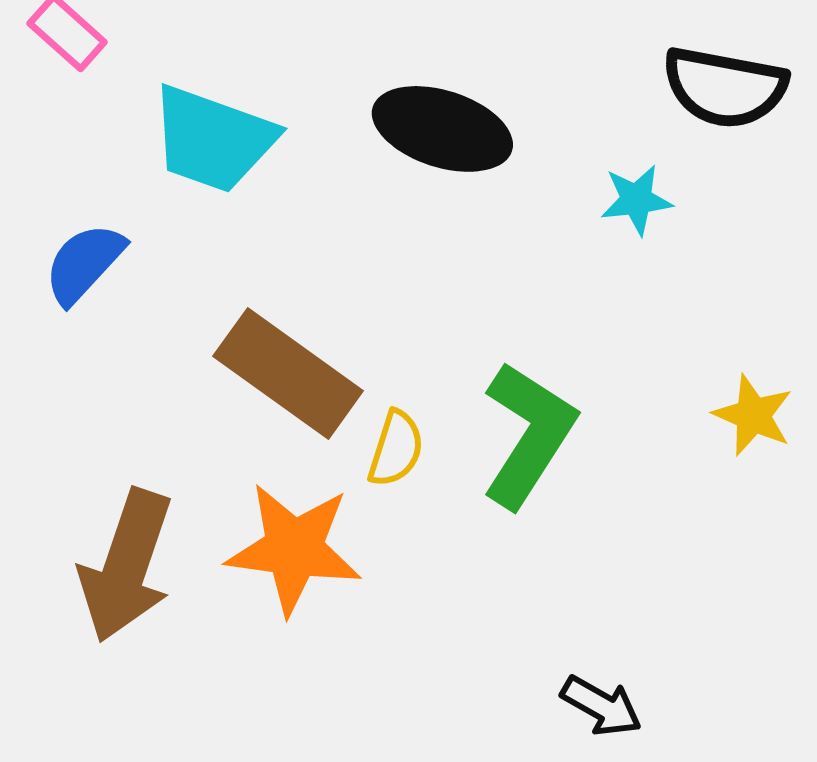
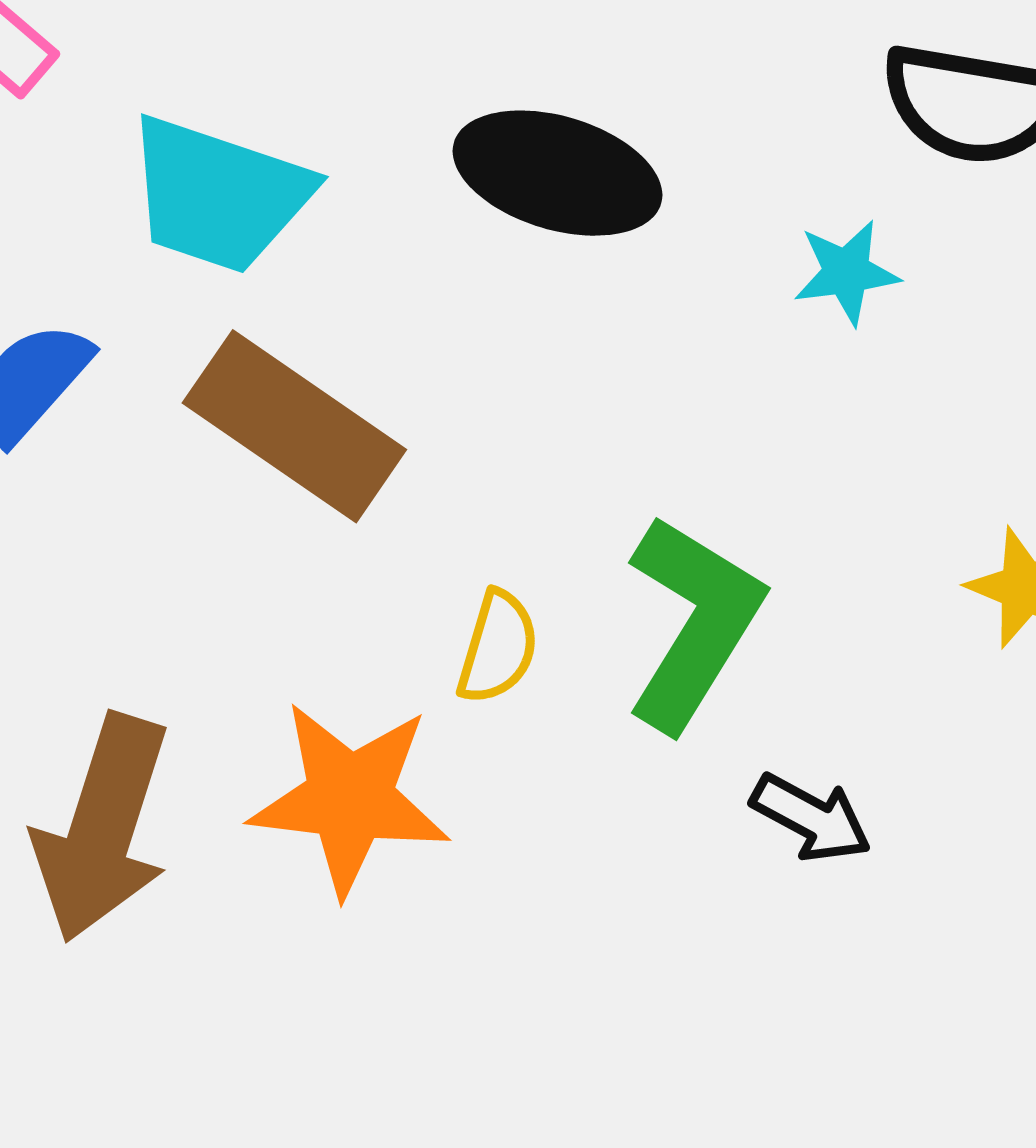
brown rectangle: (288, 373) -> (294, 426), moved
black arrow: (601, 706) -> (811, 818), moved

